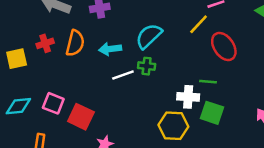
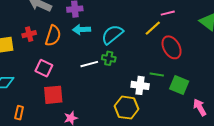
cyan arrow: (110, 49) -> (82, 30), moved
pink square: (53, 103) -> (44, 68), moved
green square: (212, 113) -> (179, 85), moved
red square: (81, 117) -> (53, 95), turned -35

